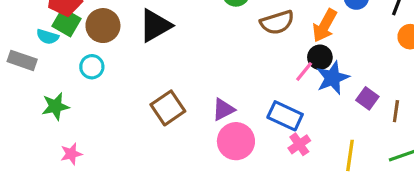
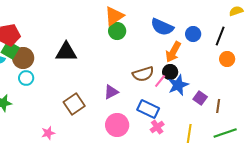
brown semicircle: (277, 22) -> (143, 74), moved
brown circle: (103, 26) -> (23, 58), moved
black triangle: (155, 26) -> (66, 52), turned 30
purple triangle: (223, 110) -> (111, 92), moved
pink star: (71, 154) -> (48, 133), moved

